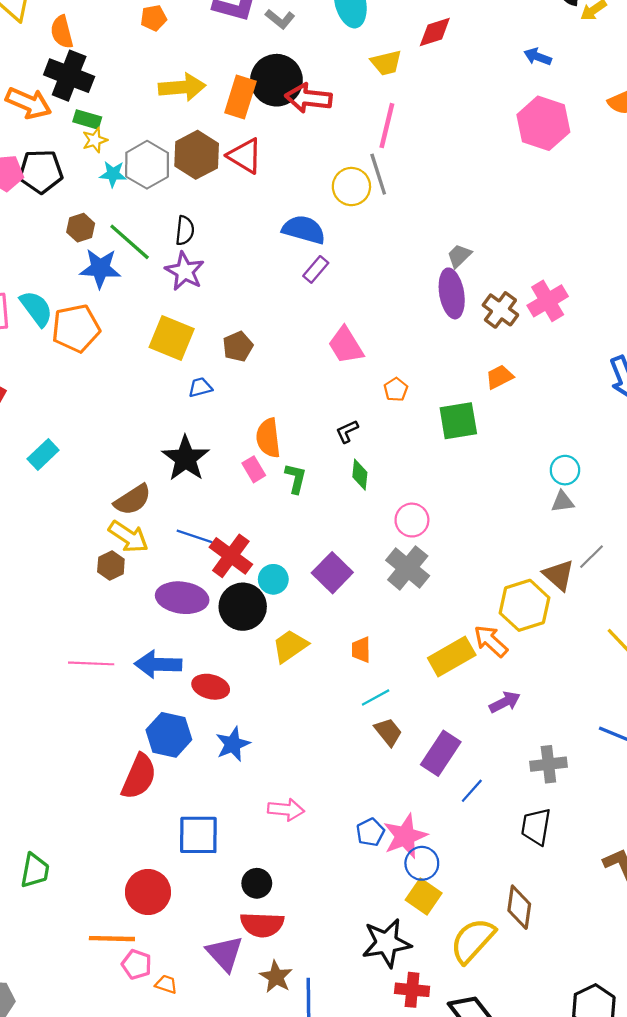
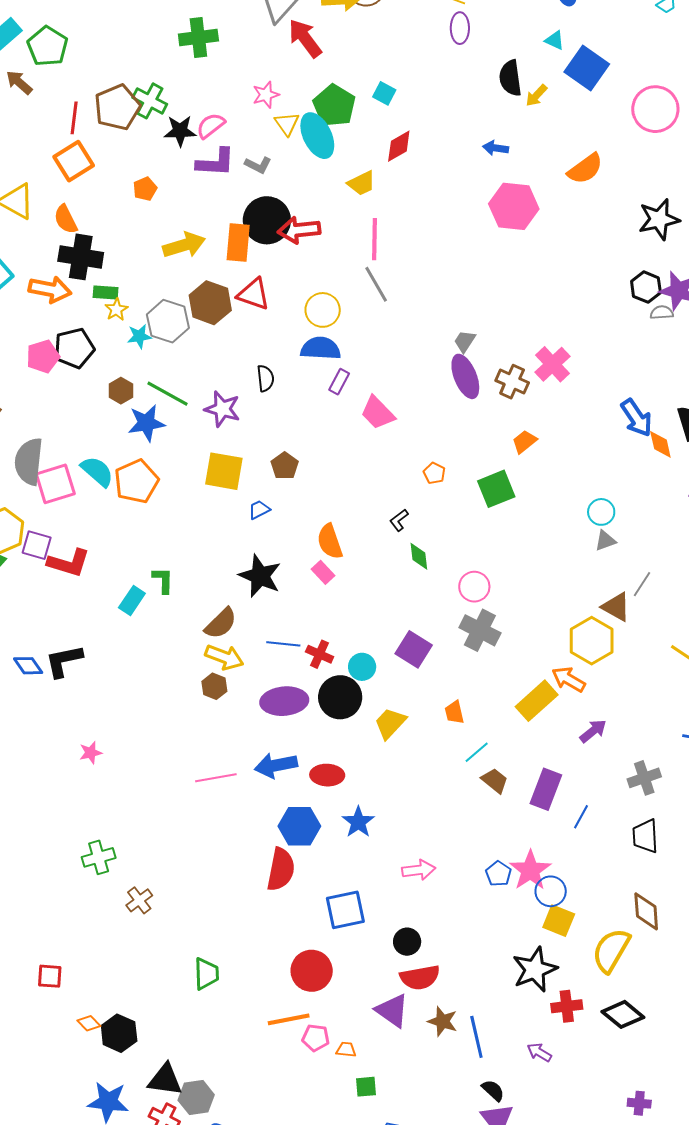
yellow circle: (351, 187) -> (323, 310), moved
black semicircle: (185, 231) -> (265, 378), moved
pink trapezoid: (346, 345) -> (378, 413), moved
green L-shape: (296, 478) -> (163, 580), moved
red cross: (231, 556) -> (320, 654), size x0.7

